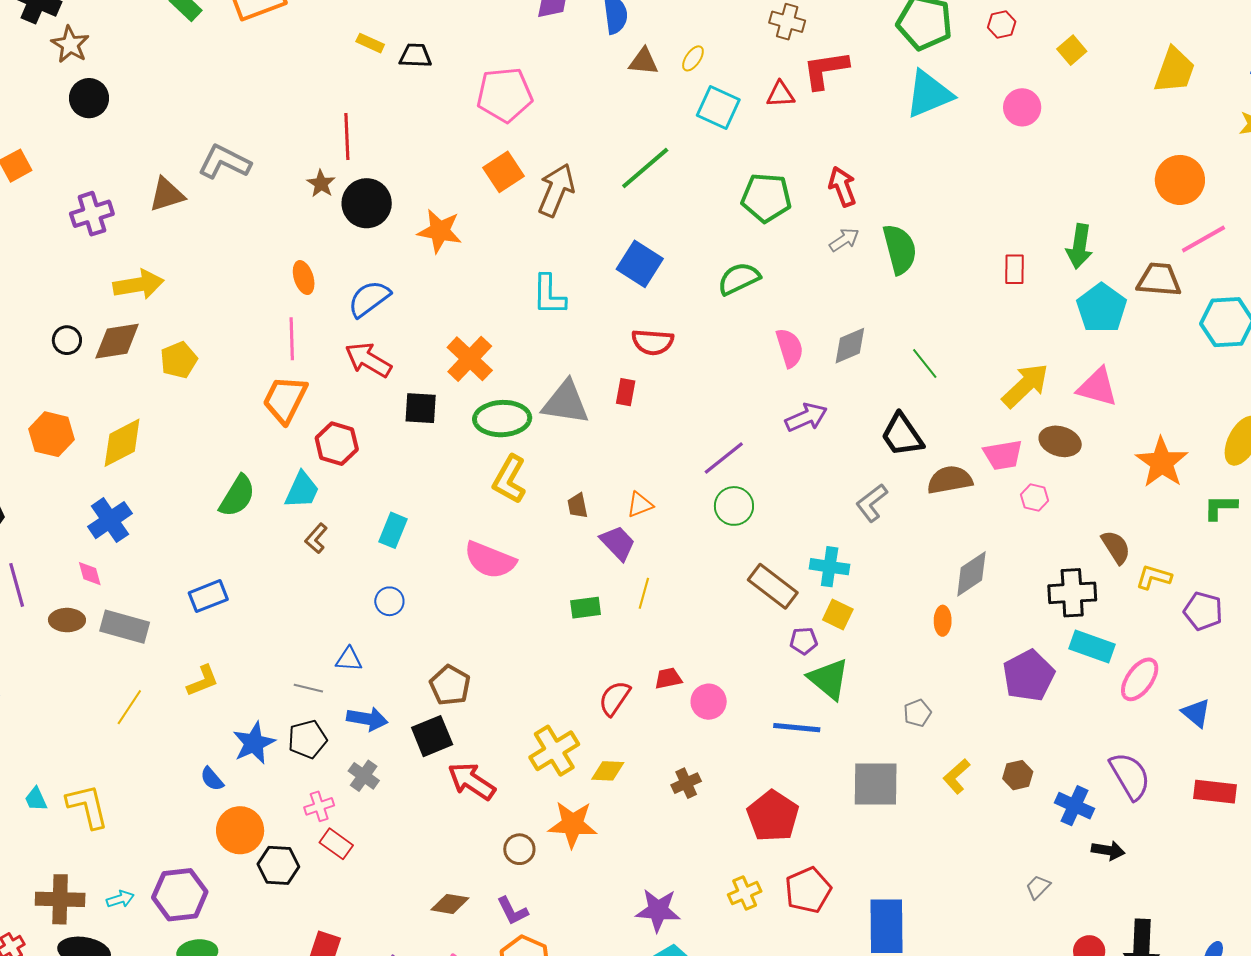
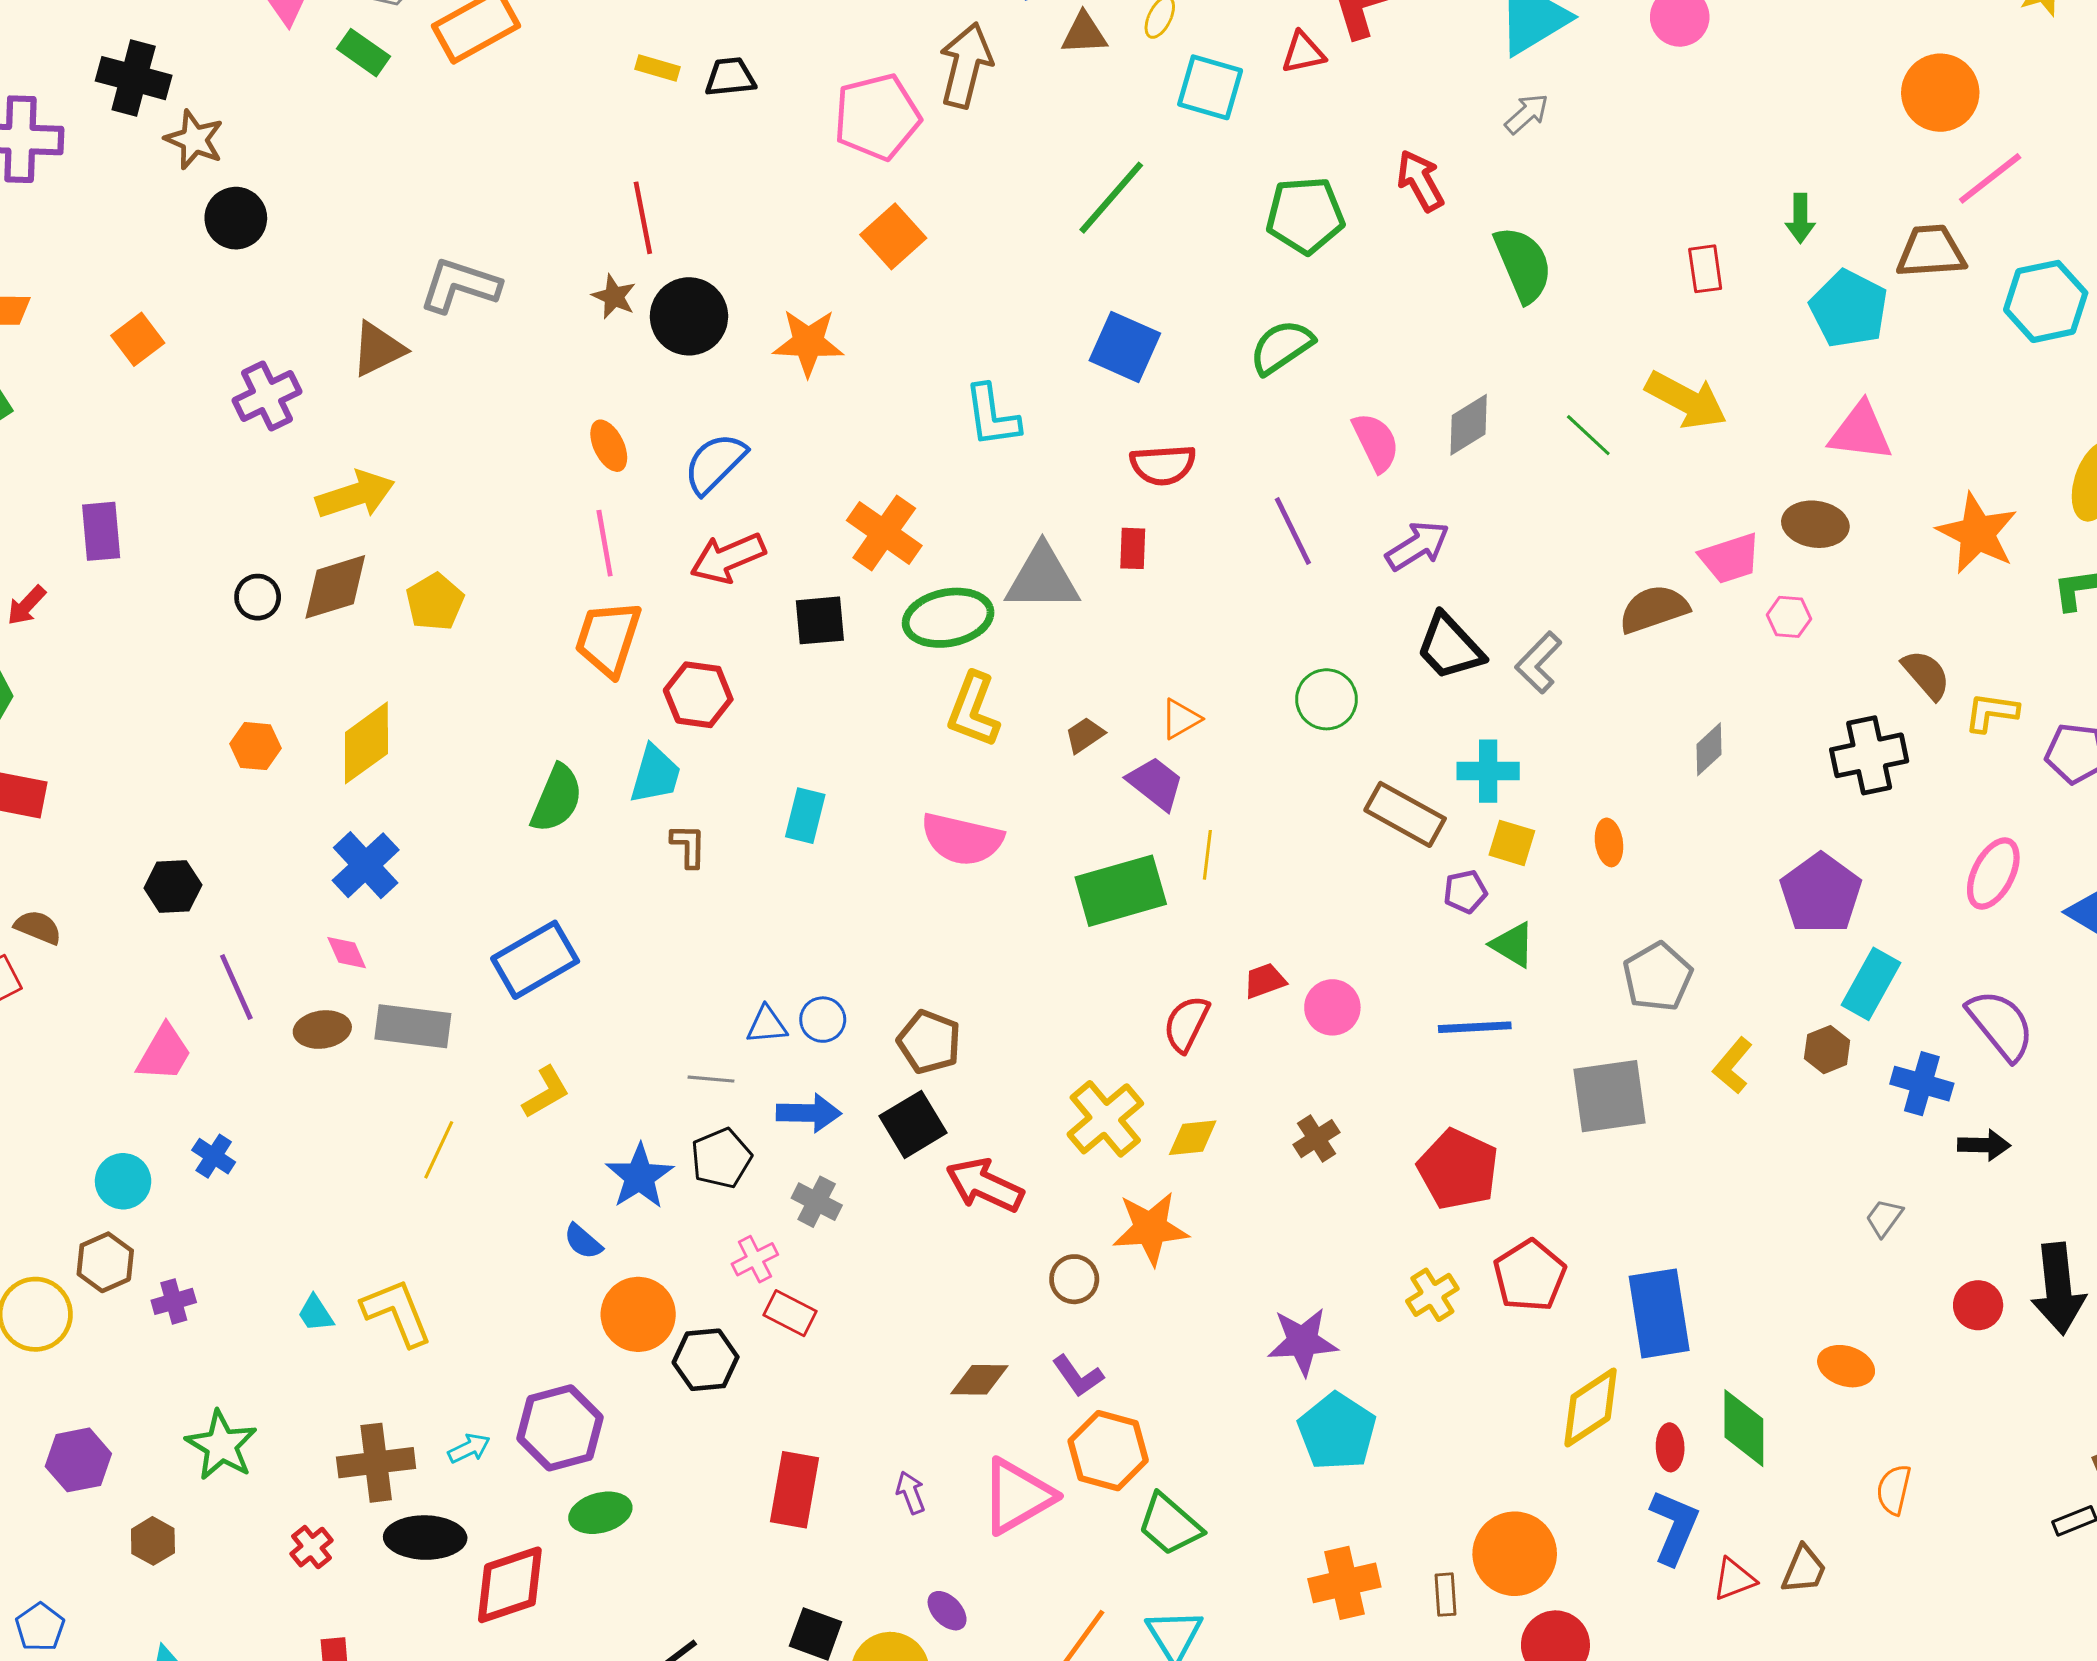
brown arrow: (556, 190) -> (966, 65), moved
gray arrow: (844, 240) -> (1527, 114), moved
green arrow: (1079, 246) -> (1800, 218), size x0.7
red arrow: (368, 360) -> (728, 558), turned -45
yellow arrow: (1025, 385) -> (1686, 400), moved, turned 80
orange hexagon: (52, 434) -> (255, 746), size x0.7
black trapezoid: (902, 435) -> (1450, 647), moved
purple line: (724, 458) -> (1293, 531), moved, turned -69
brown trapezoid: (578, 506) -> (1085, 735), turned 76
brown L-shape: (316, 538) -> (688, 846), turned 148
gray diamond: (971, 574) -> (1709, 749), size x0.7
blue rectangle: (208, 596) -> (535, 960), size x1.4
blue circle: (389, 601) -> (823, 1020), moved
green rectangle: (586, 608) -> (1121, 891), size x1.8
orange ellipse: (943, 621) -> (1609, 842), moved
cyan rectangle: (1092, 647) -> (1871, 984), moved, turned -72
green triangle: (829, 679) -> (1513, 945), size x0.7
gray pentagon: (917, 713) -> (1658, 977), size x1.6

